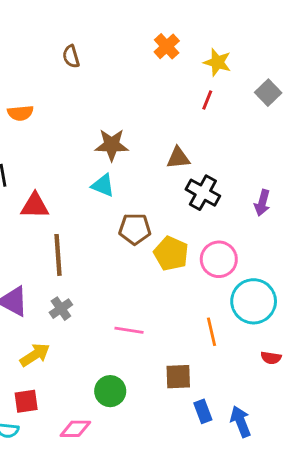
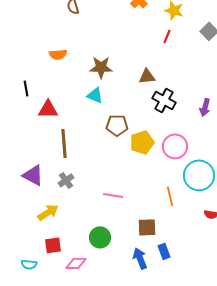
orange semicircle: (20, 113) -> (58, 54), moved
yellow pentagon: (171, 253) -> (142, 142), turned 30
red square: (26, 401) -> (53, 245), moved
blue arrow: (241, 422) -> (140, 258), moved

